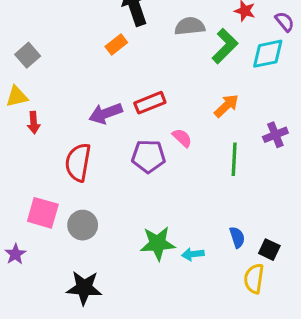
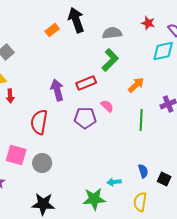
orange rectangle: (116, 45) -> (52, 30), moved
green L-shape: (225, 46) -> (110, 60), moved
purple arrow: (106, 113) -> (57, 90), turned 95
green star: (158, 243) -> (94, 199), moved
yellow semicircle: (254, 279) -> (140, 202), moved

